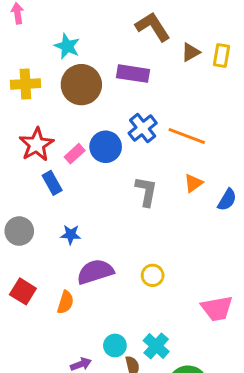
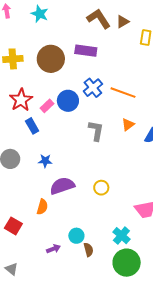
cyan star: (67, 46) -> (40, 14), moved
brown triangle: (191, 52) -> (123, 22), moved
red square: (23, 291) -> (13, 226), moved
cyan cross: (156, 346) -> (121, 236), moved

